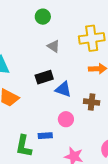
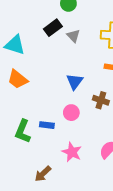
black rectangle: (44, 77) -> (53, 28), moved, turned -30
blue triangle: (63, 89) -> (75, 82), turned 36

